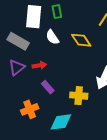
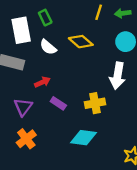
purple triangle: (17, 67) -> (23, 107), moved
orange cross: (30, 109) -> (26, 139), moved
cyan diamond: (61, 122) -> (84, 138), turned 30

